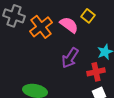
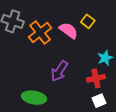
purple arrow: (70, 58) -> (59, 71), moved

